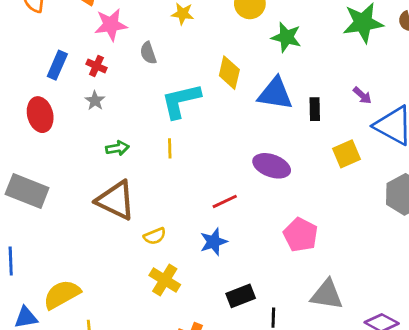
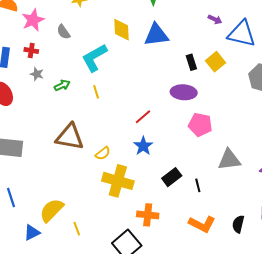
black rectangle: (315, 109) -> (191, 62), moved
green arrow: (117, 148) -> (62, 85), moved
purple ellipse: (272, 166) -> (184, 92), moved
yellow cross: (165, 280) -> (118, 181), size x1.4

